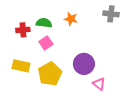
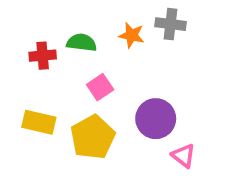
gray cross: (111, 14) -> (171, 24), moved
pink square: (46, 43) -> (100, 87), moved

